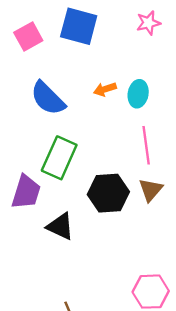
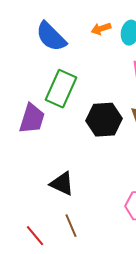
black triangle: (60, 226) -> (62, 184), moved

